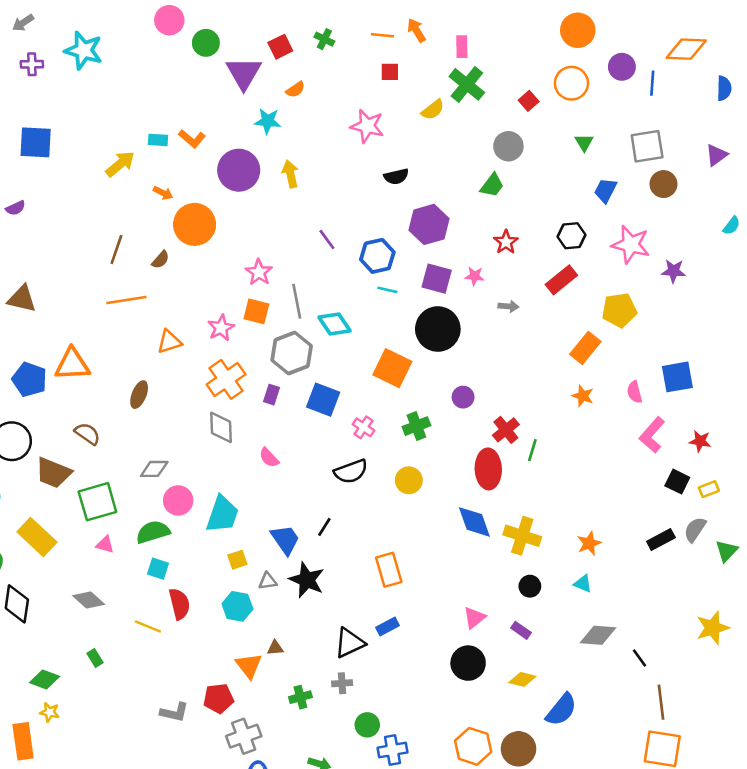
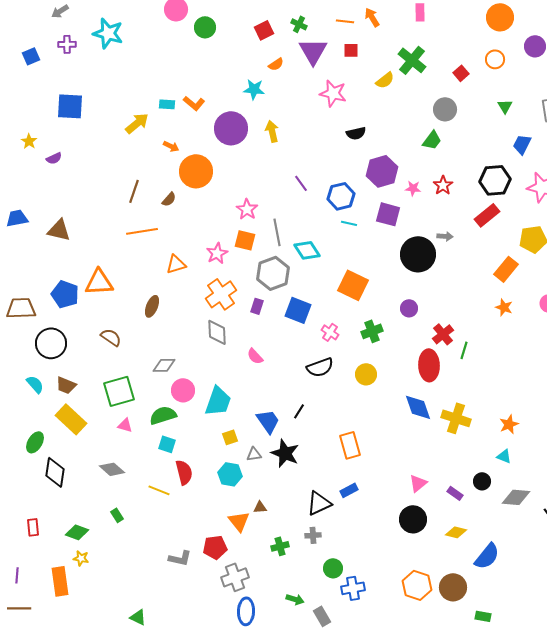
pink rectangle: (462, 47) -> (420, 12), moved
purple triangle: (244, 73) -> (313, 51), moved
orange circle: (571, 83) -> (495, 59), size x0.7
black hexagon: (571, 236) -> (495, 180), size x1.4
pink star: (474, 276) -> (413, 188), moved
black circle: (438, 329) -> (418, 254), moved
brown trapezoid: (53, 473) -> (66, 385), moved, size x0.7
black circle: (530, 586) -> (482, 481), moved

